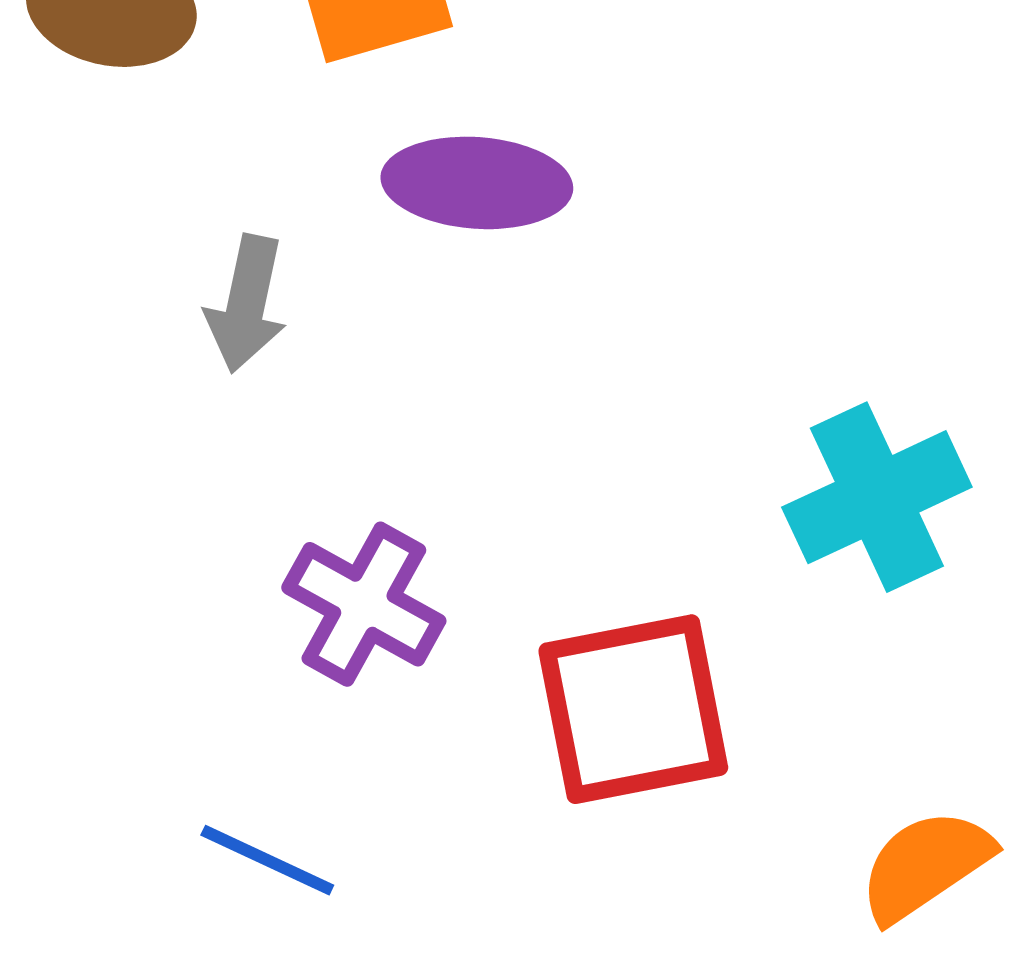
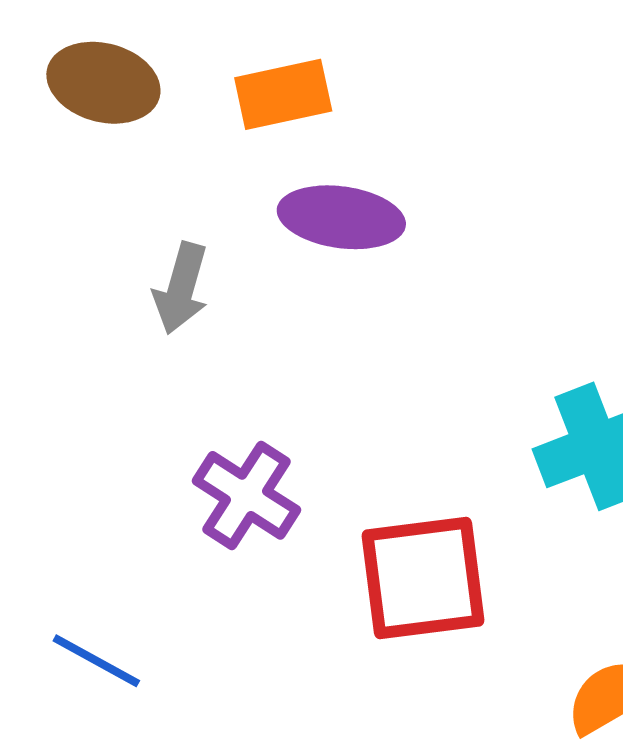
blue line: (267, 860) -> (96, 661), moved

